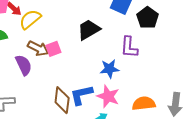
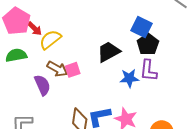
black pentagon: (148, 18) -> (148, 44), moved
blue star: (109, 69) -> (129, 78), moved

